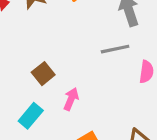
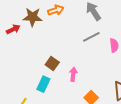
cyan rectangle: (31, 116) -> (43, 84), moved

